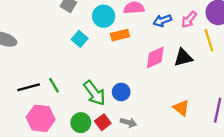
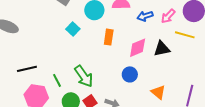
orange rectangle: (120, 35) -> (109, 37), moved, turned -70
yellow line: (209, 40) -> (185, 35), turned -60
green line: (54, 85) -> (57, 80), moved
blue circle: (121, 92) -> (130, 74), moved

